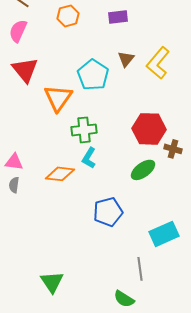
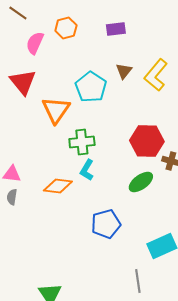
pink semicircle: (18, 31) -> (35, 43), moved

